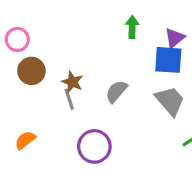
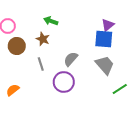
green arrow: (132, 27) -> (51, 21), moved, turned -72
brown star: (72, 82) -> (43, 39), moved
purple circle: (94, 146) -> (64, 82), moved

